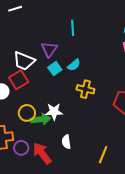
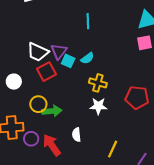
purple triangle: (49, 49) -> (59, 51), moved
cyan square: (55, 69) -> (68, 61), turned -32
red square: (19, 80) -> (46, 72), moved
white star: (54, 112) -> (98, 106), moved

